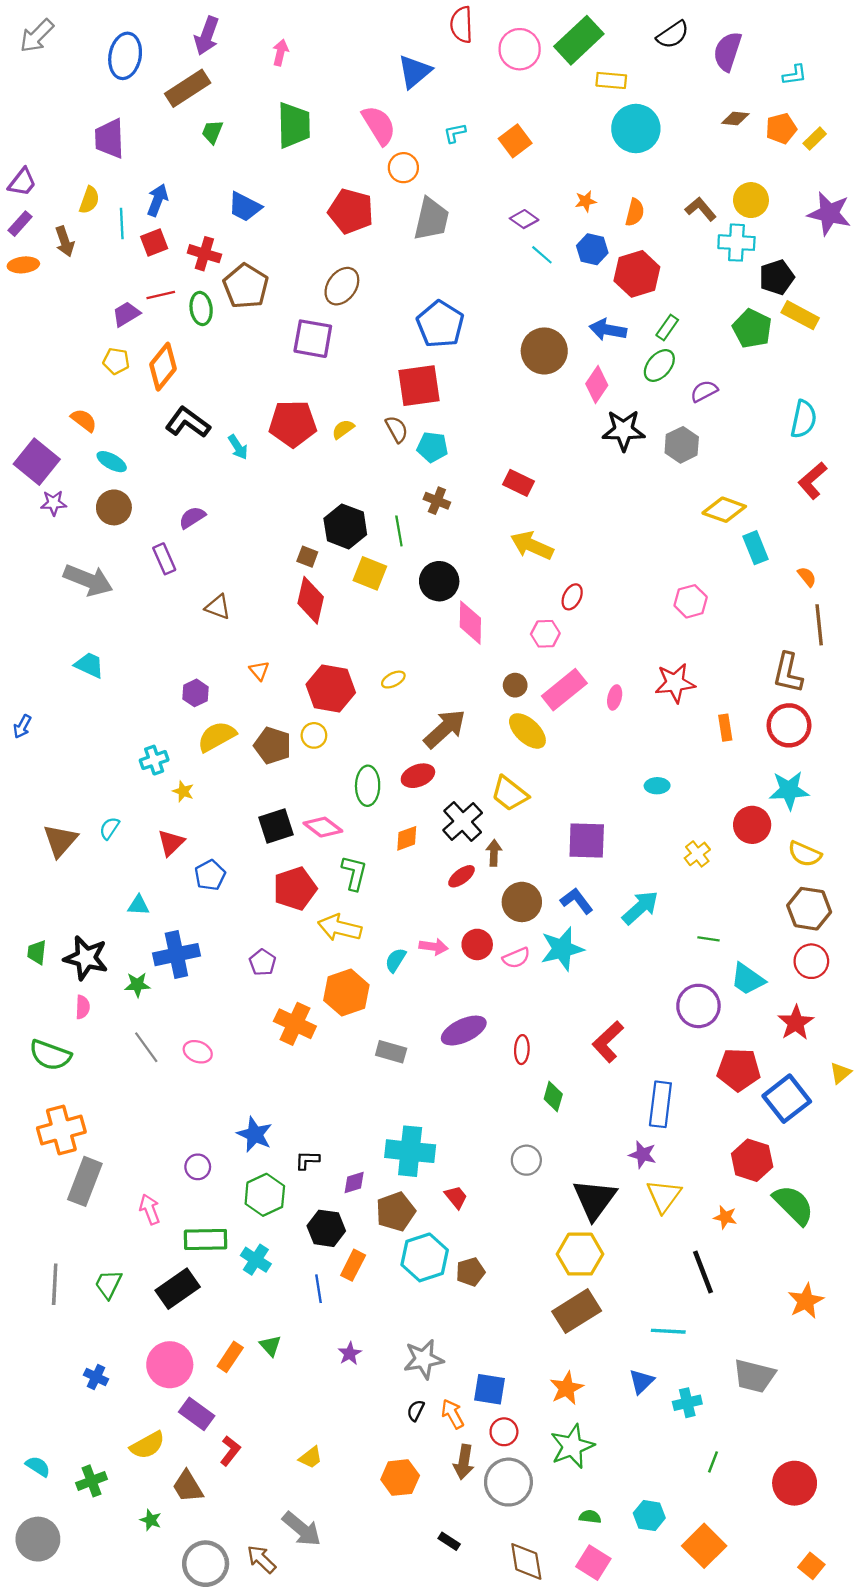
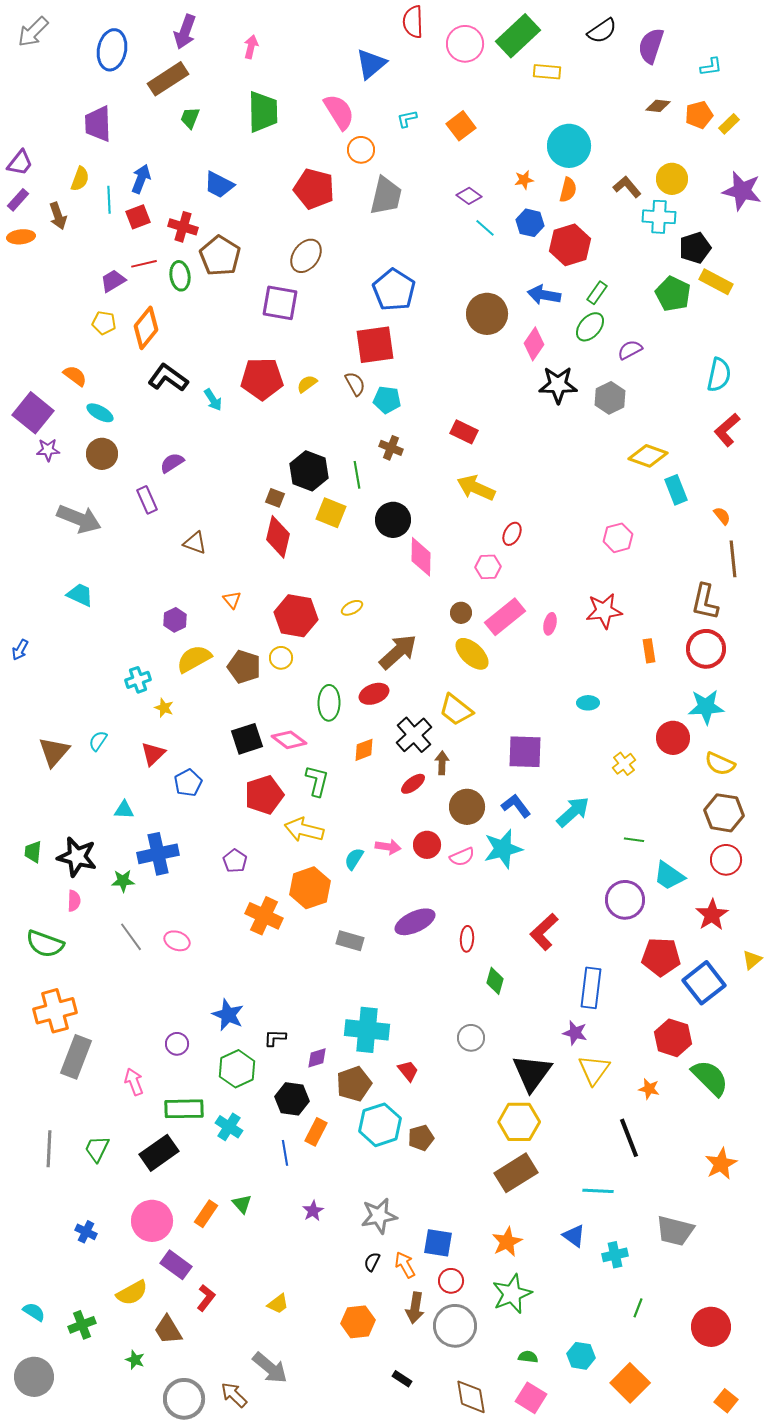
cyan circle: (636, 129) -> (569, 146), moved
blue triangle: (641, 1381) -> (574, 1236), turned -40

